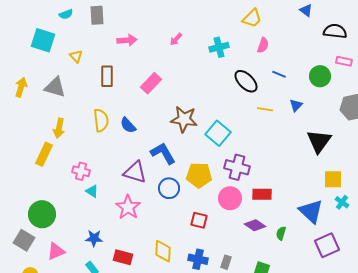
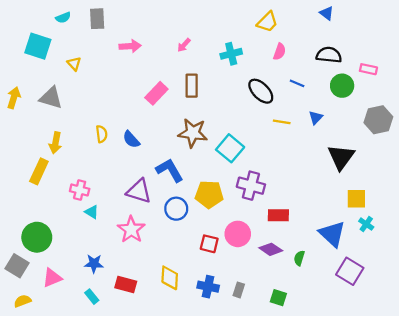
black semicircle: (335, 31) -> (329, 55), moved
brown rectangle: (107, 76) -> (192, 86), moved
yellow semicircle: (101, 120) -> (102, 134), size x0.7
pink circle: (230, 198) -> (238, 234), moved
purple square: (327, 245) -> (350, 271), turned -35

